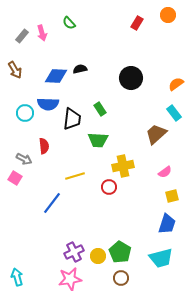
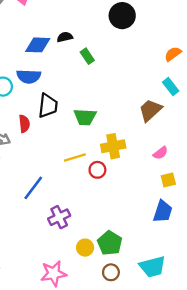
black circle: (131, 78) -> (122, 16), moved
green rectangle: (100, 109) -> (87, 56), moved
black trapezoid: (72, 119) -> (48, 106), moved
yellow line: (75, 176) -> (75, 157), moved
purple cross: (74, 252) -> (59, 217), moved
cyan trapezoid: (161, 258) -> (153, 267), moved

